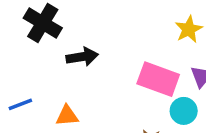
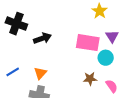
orange triangle: (67, 116) -> (40, 73), turned -32

